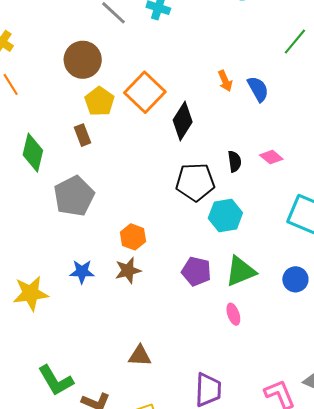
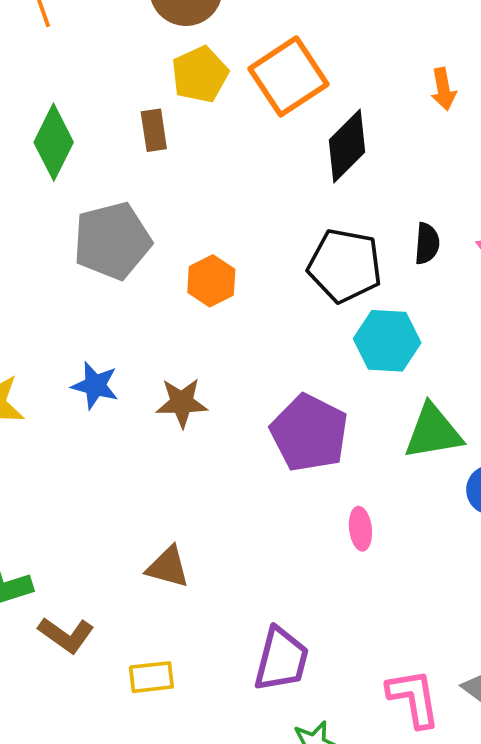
orange hexagon: (133, 237) -> (211, 281), moved
purple pentagon: (196, 271) -> (309, 433), size x1.4
green triangle: (241, 271) -> (433, 432), moved

